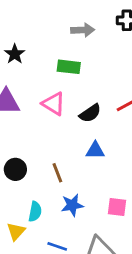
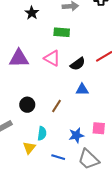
black star: (15, 54) -> (32, 13), moved
brown line: (57, 173) -> (56, 106), turned 56
blue star: (72, 205) -> (76, 135), moved

